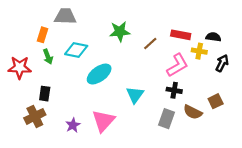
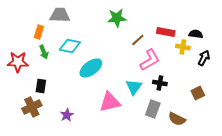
green star: (120, 32) -> (117, 18), moved
pink L-shape: (177, 65) -> (150, 60), moved
cyan triangle: (135, 95) -> (134, 87), moved
brown semicircle: (193, 112) -> (177, 119), moved
pink triangle: (103, 121) -> (110, 102), moved, turned 35

